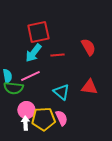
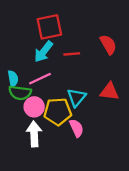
cyan triangle: (61, 92) -> (76, 97), turned 30
pink circle: (26, 110) -> (34, 107), moved
yellow pentagon: (43, 119) -> (58, 112), moved
white arrow: (25, 123) -> (34, 134), size x1.5

